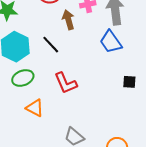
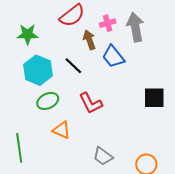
blue trapezoid: (111, 42) -> (113, 57), moved
black square: (129, 82) -> (154, 98), size x1.6

